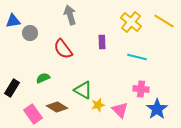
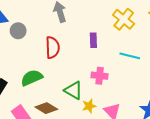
red semicircle: (63, 49) -> (53, 47), turned -145
green semicircle: (43, 78) -> (32, 78), size x1.5
pink cross: (141, 89) -> (100, 76), moved

